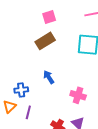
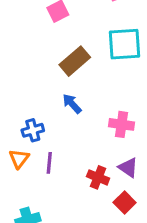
brown rectangle: (45, 41) -> (75, 61), moved

